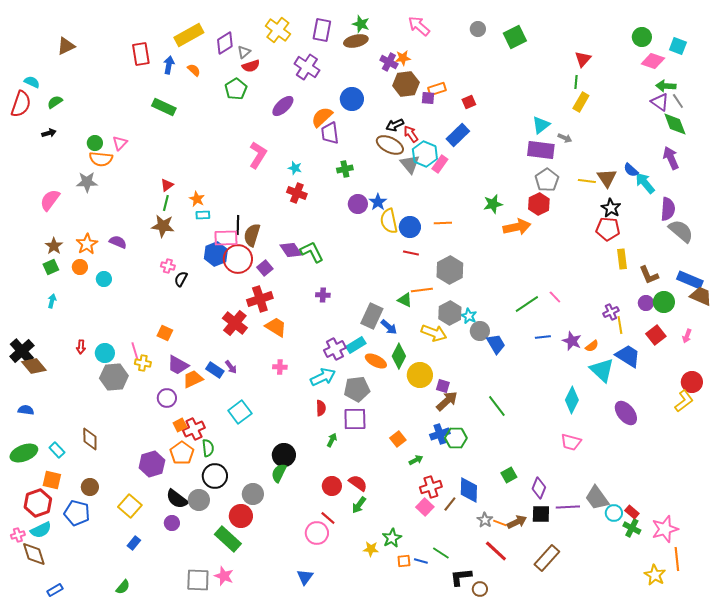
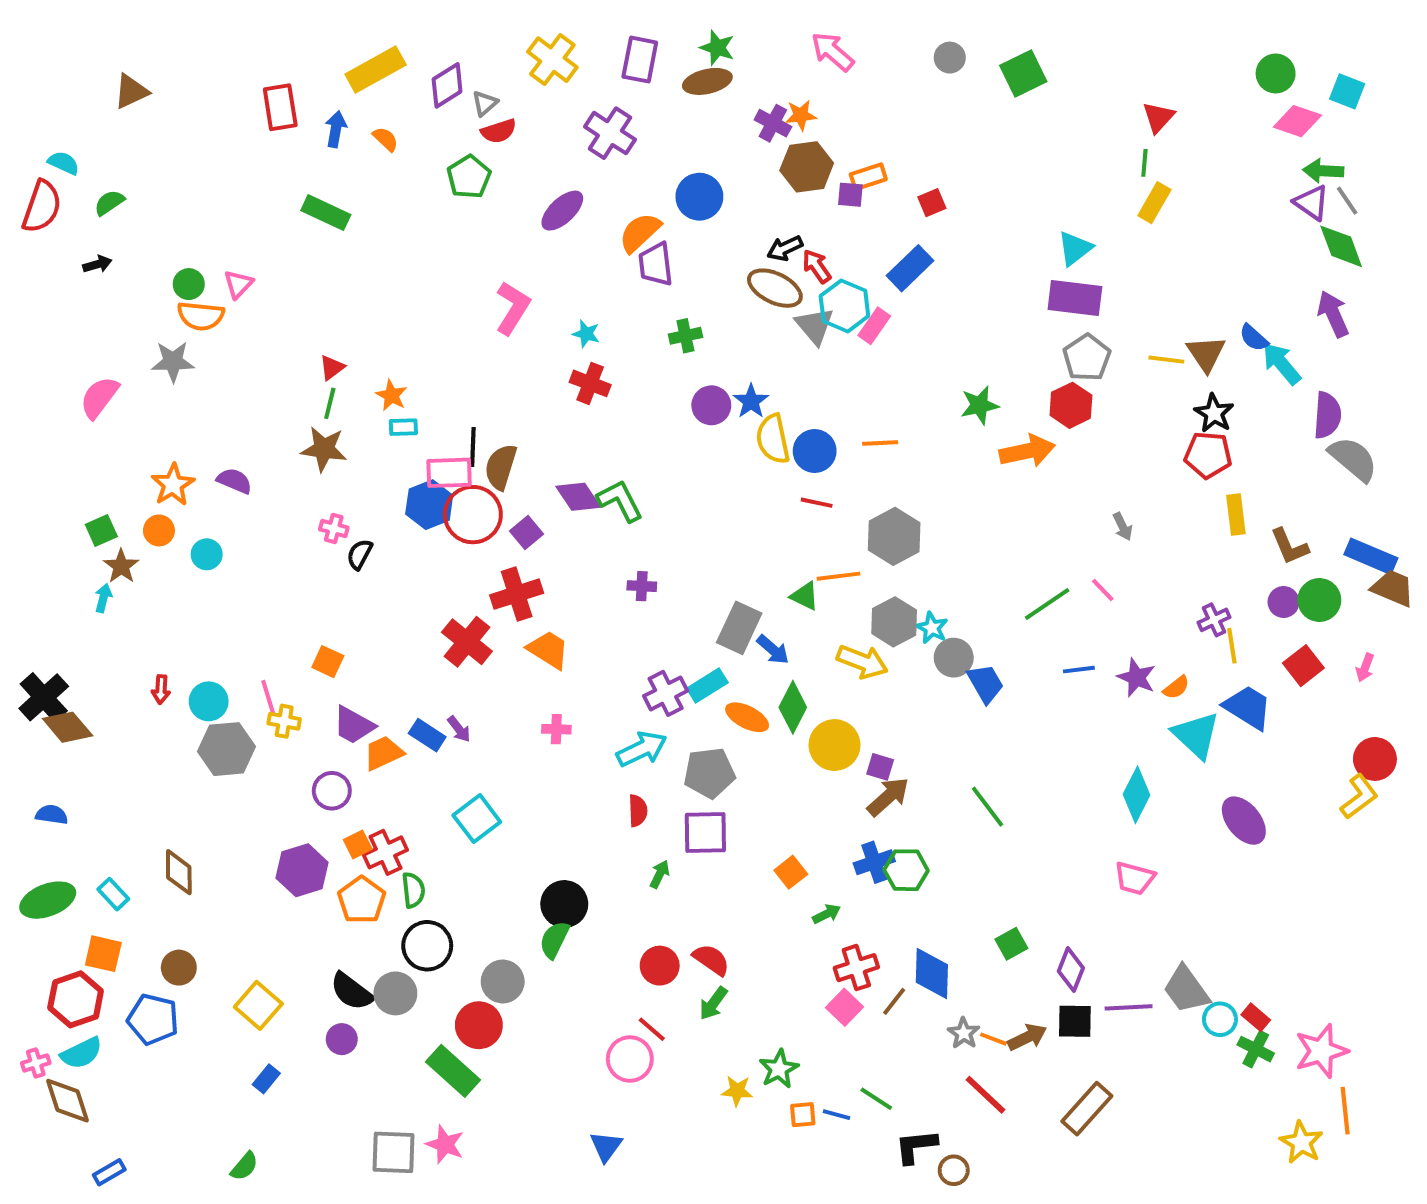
gray arrow: (565, 138) -> (1123, 526), moved, turned 40
brown star: (54, 246) -> (121, 566), moved
purple hexagon: (152, 464) -> (302, 870), moved

